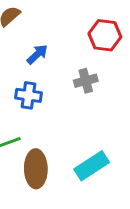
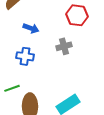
blue arrow: (37, 54) -> (31, 28), turned 63

